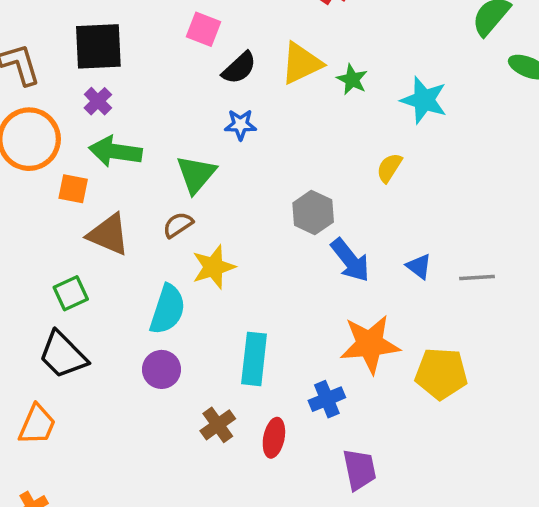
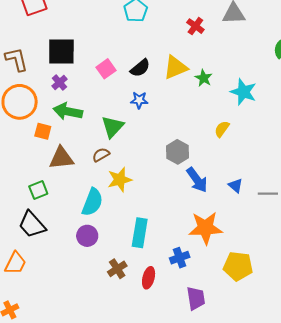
pink square: (204, 29) -> (106, 69), moved, turned 30
brown triangle: (108, 234) -> (61, 158), turned -32
yellow pentagon: (441, 374) -> (238, 266), moved

